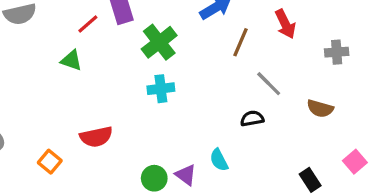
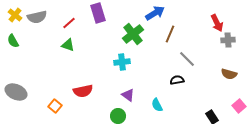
red line: (88, 24) -> (69, 23), moved
red arrow: (285, 24) -> (217, 23), moved
green cross: (159, 42) -> (133, 34), moved
brown semicircle: (320, 109) -> (229, 74), moved
purple triangle: (186, 175) -> (128, 95), moved

